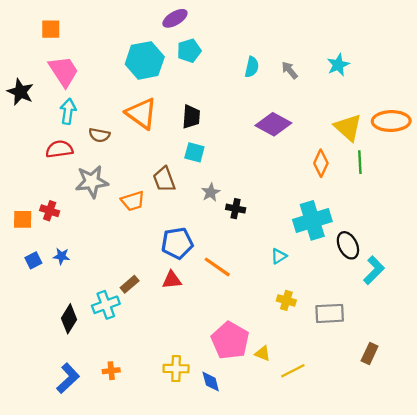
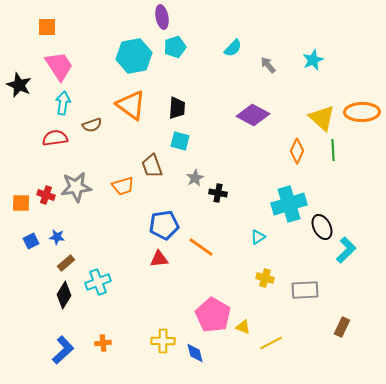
purple ellipse: (175, 18) -> (162, 17), turned -70
cyan semicircle: (252, 67) -> (233, 48), moved, turned 30
brown semicircle: (99, 135) -> (92, 125), turned -30
gray star: (92, 182) -> (76, 187), moved
brown rectangle: (130, 284) -> (66, 263), moved

